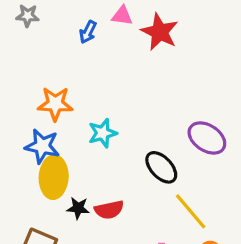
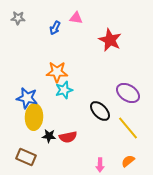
red star: (160, 32) -> (110, 40), moved
orange star: (55, 104) -> (57, 72), moved
yellow line: (191, 211) -> (128, 128), moved

